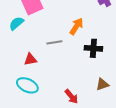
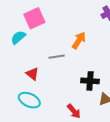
black cross: (93, 48) -> (90, 81), moved
red triangle: (30, 59) -> (32, 74), turned 48

